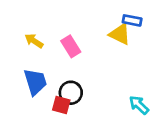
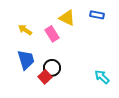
yellow triangle: (120, 34) -> (67, 18), moved
red square: (61, 105) -> (45, 77), turned 32

